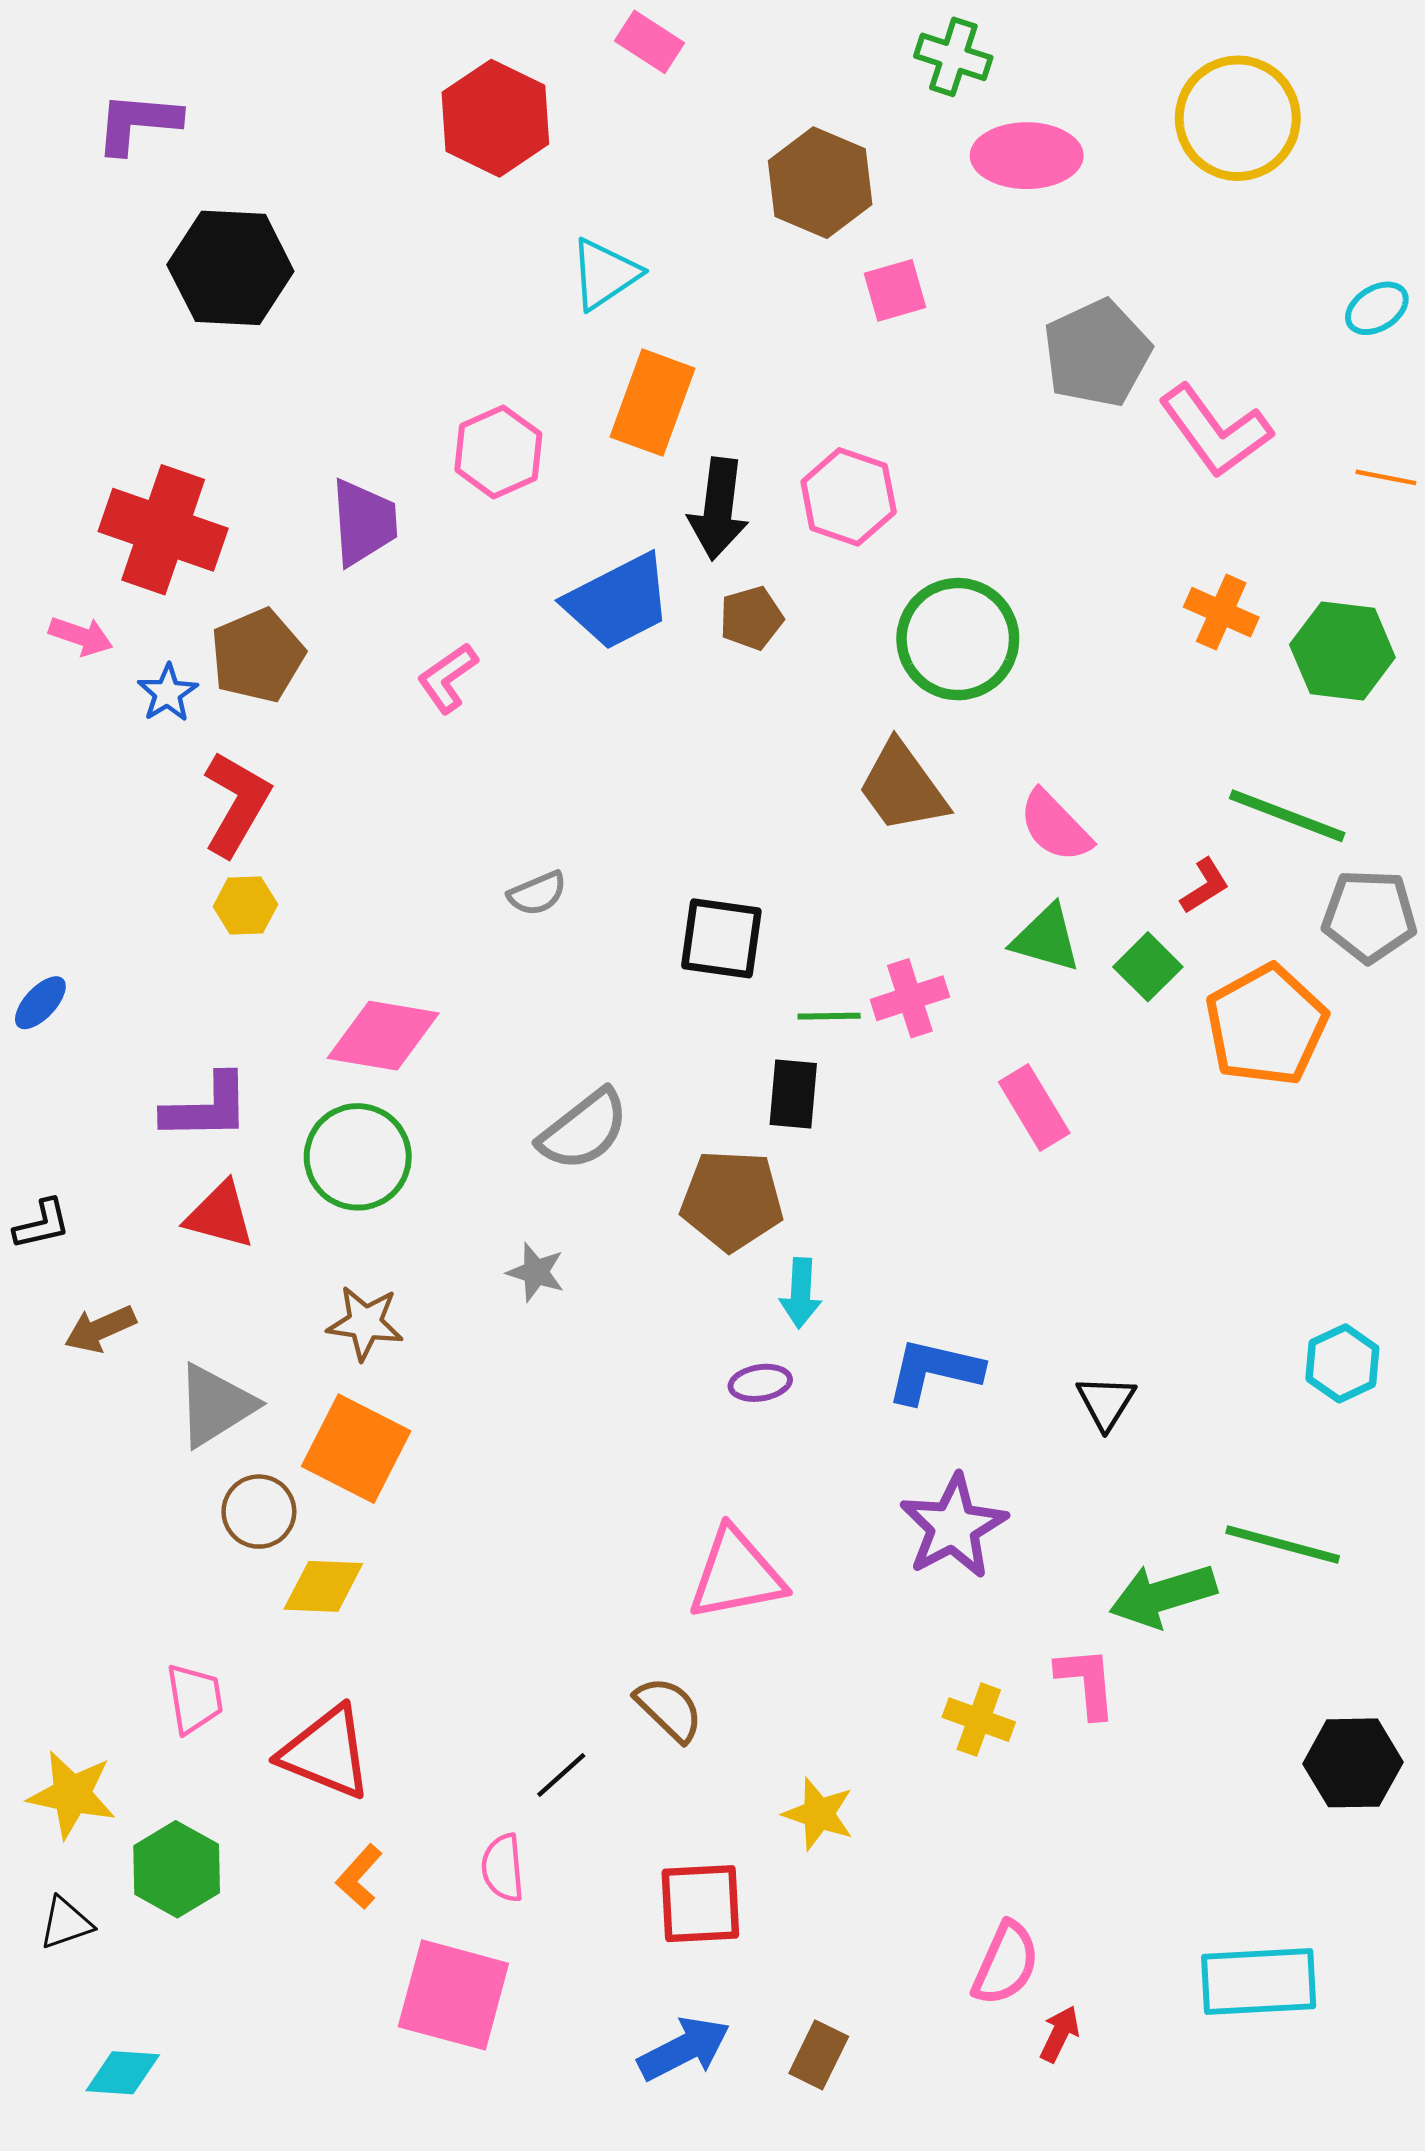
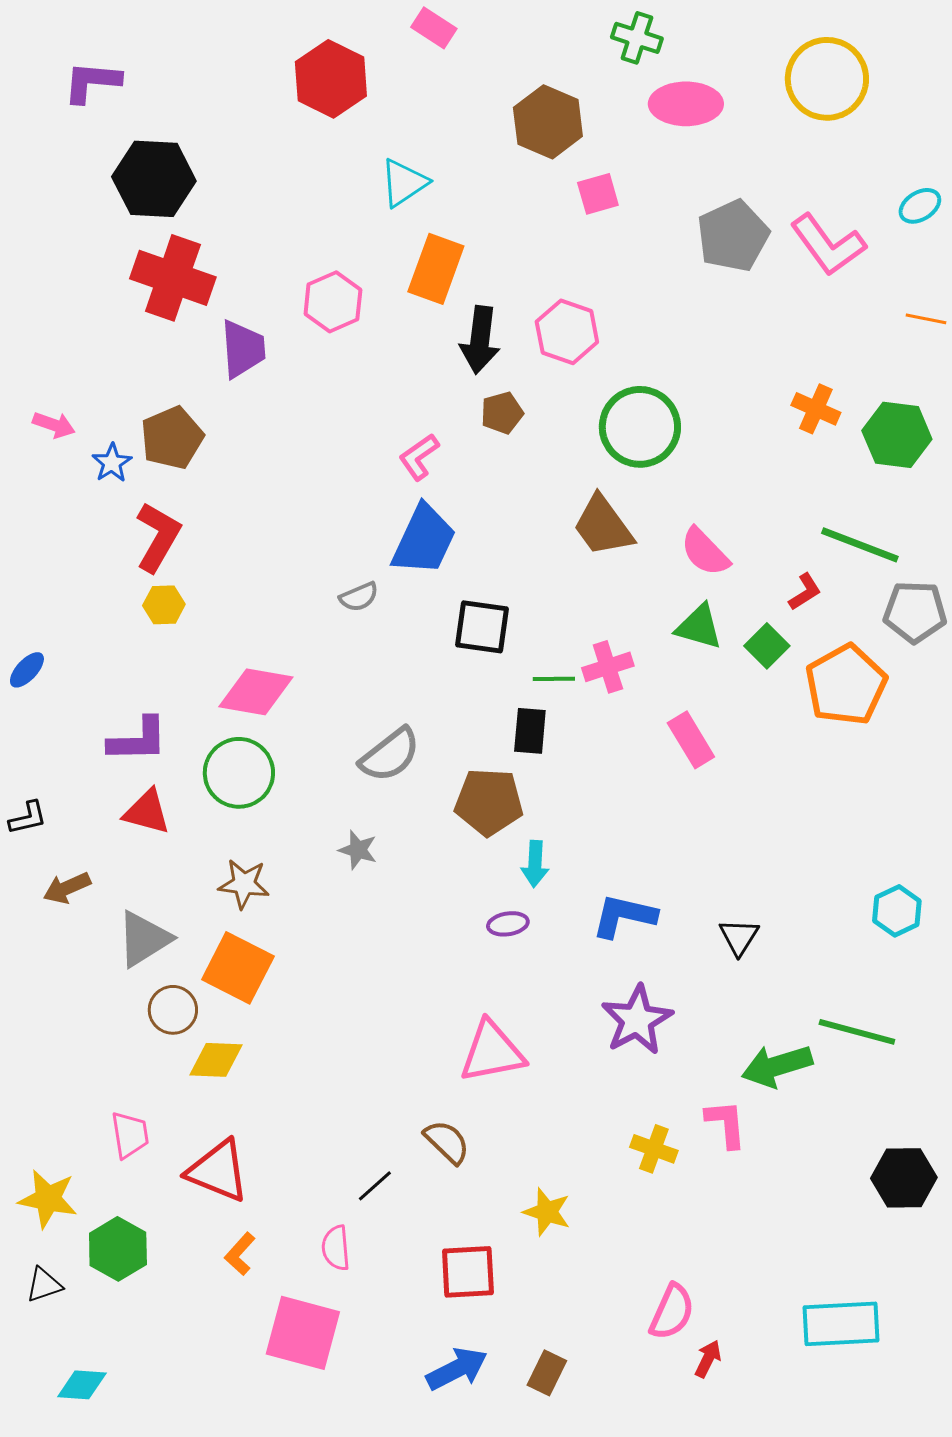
pink L-shape: (1215, 431) -> (828, 245), moved
red cross: (163, 530) -> (173, 278), moved
blue trapezoid: (618, 602) -> (424, 540), moved, turned -38
pink L-shape: (447, 678) -> (419, 457), moved

